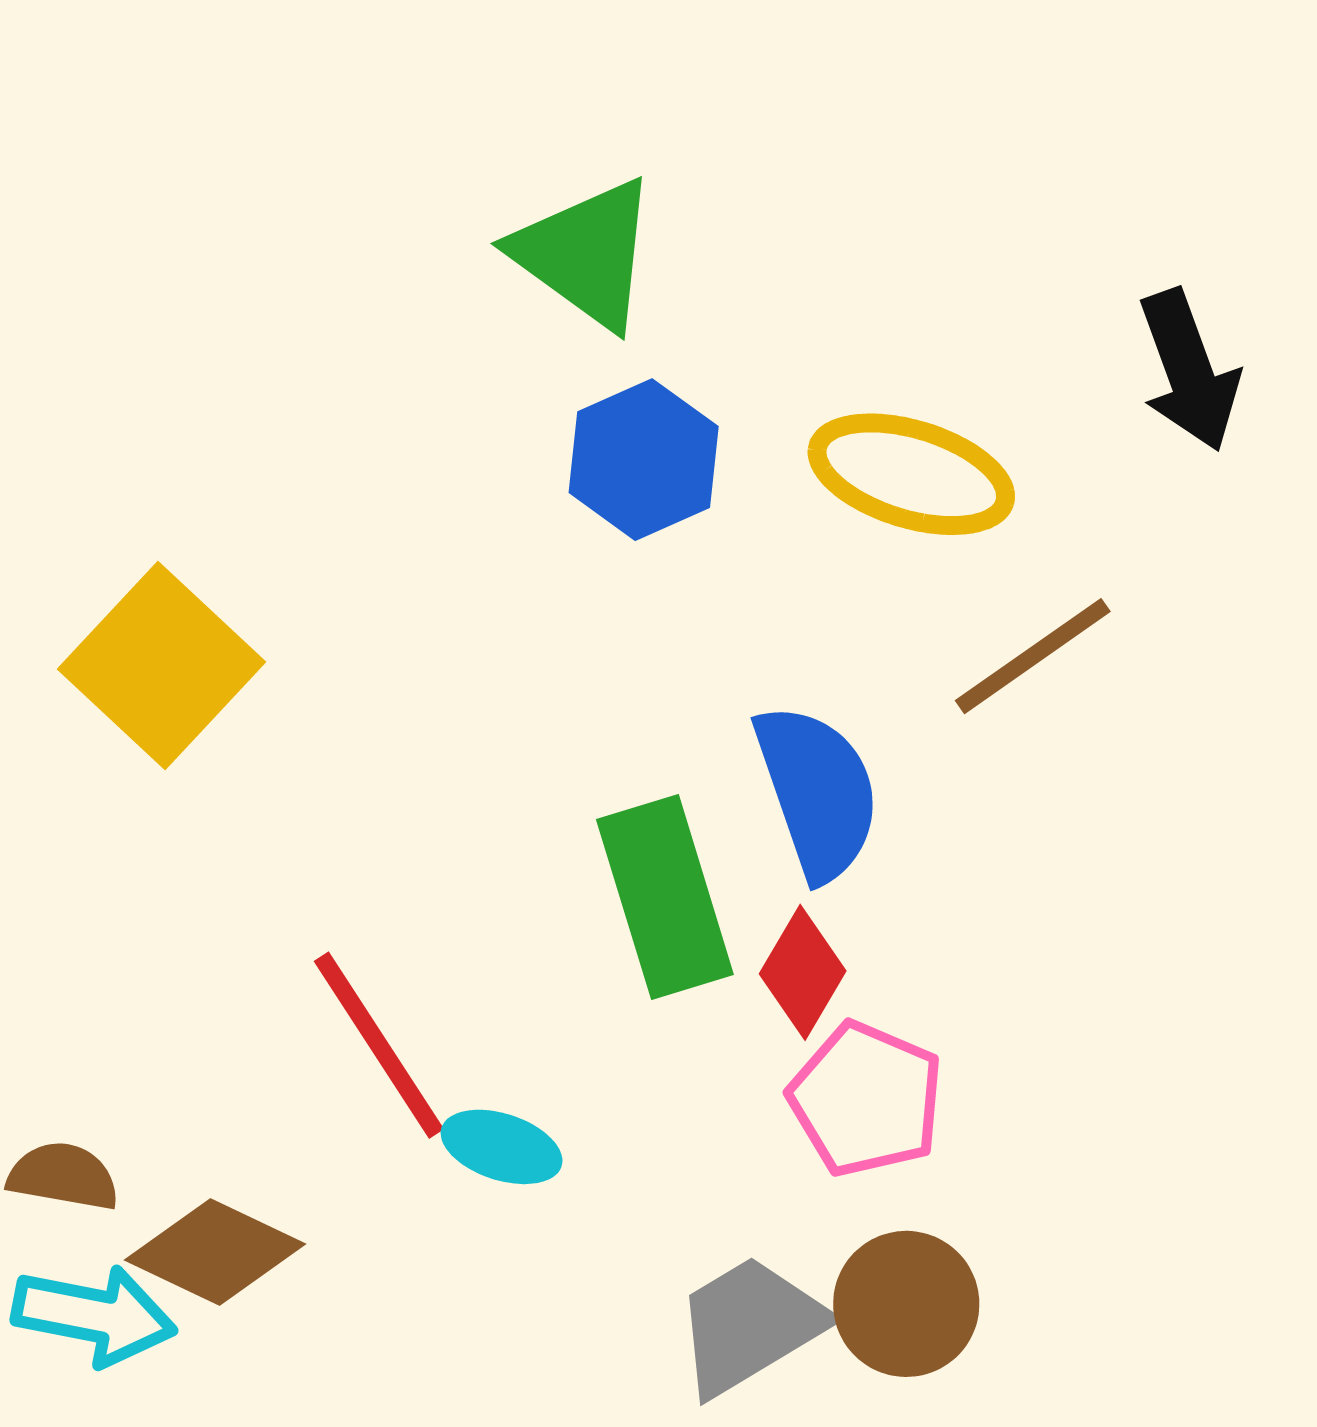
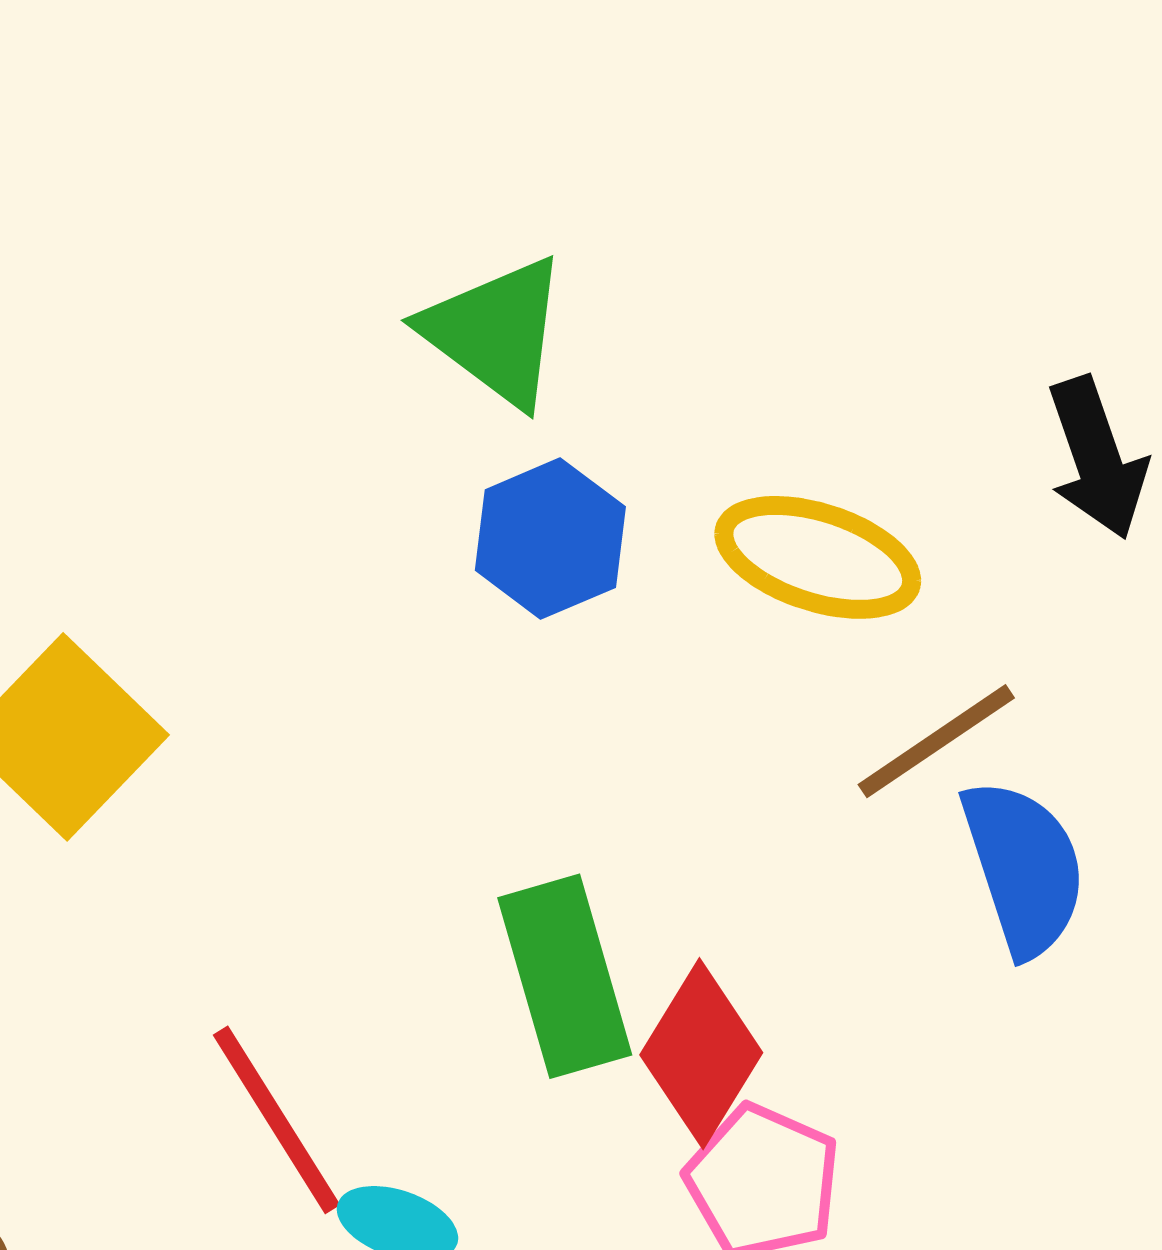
blue semicircle: (817, 792) -> (1024, 868), moved
red diamond: (803, 972) -> (701, 1054), size x1.4

